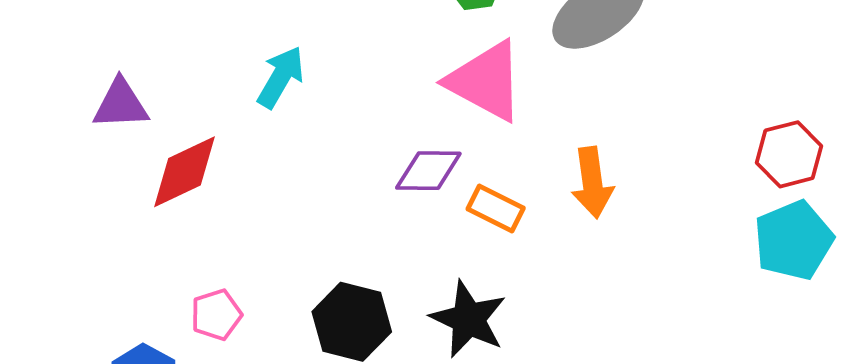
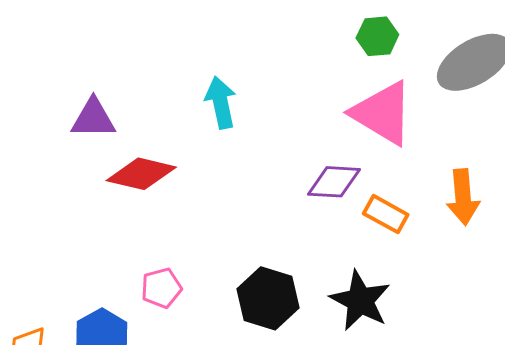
cyan arrow: (281, 77) -> (221, 103), turned -45
red diamond: (184, 172) -> (141, 174), turned 36

